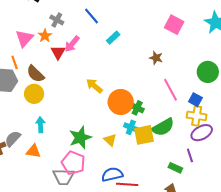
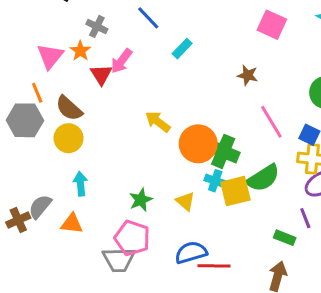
green cross: (137, 108) -> (223, 151), size x1.5
green star: (80, 138) -> (141, 200), size x0.7

